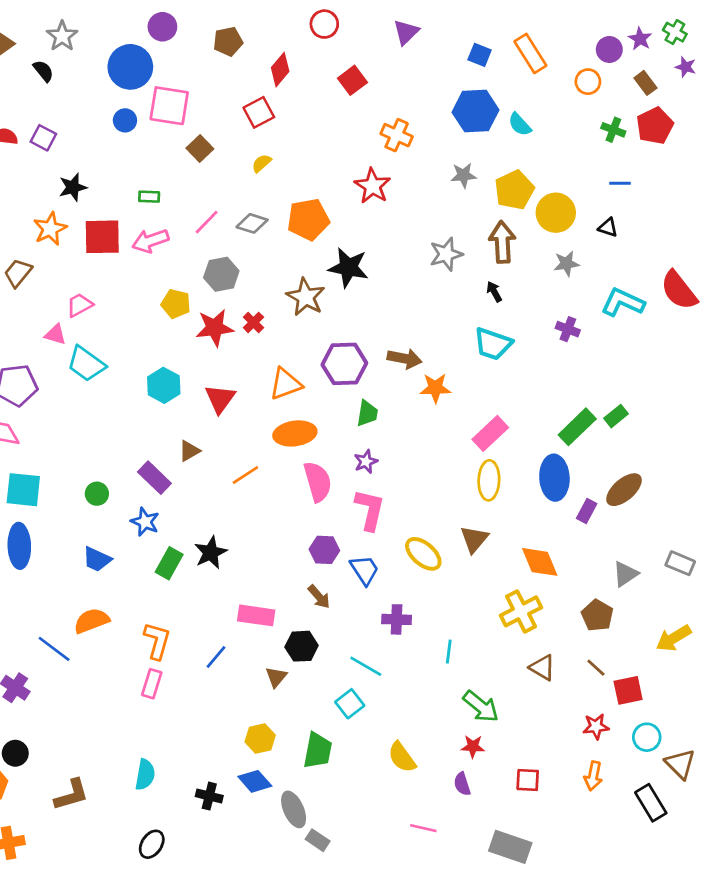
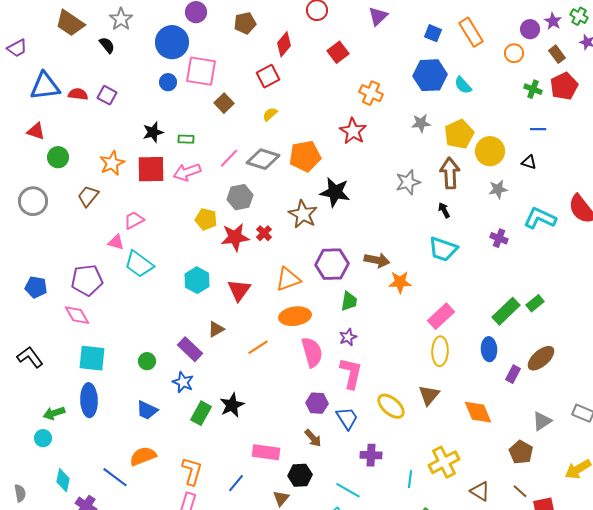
black star: (73, 187) -> (153, 132), moved
gray diamond: (252, 223) -> (263, 159), size x1.4
blue ellipse: (554, 478) -> (489, 349), size x0.7
yellow cross: (521, 611) -> (444, 462), moved

